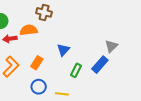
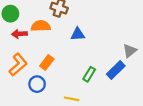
blue triangle: (63, 50) -> (78, 34), moved, turned 40
blue circle: (39, 87) -> (37, 84), moved

